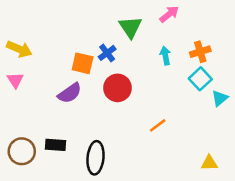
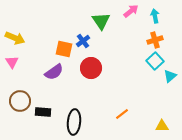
cyan arrow: (165, 56) -> (155, 16), moved
orange line: (158, 125) -> (122, 114), moved
brown circle: (22, 151) -> (20, 101), moved

